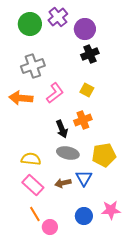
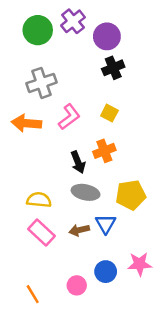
orange line: (35, 214) -> (33, 294), moved
pink circle: (50, 227) -> (77, 285), moved

